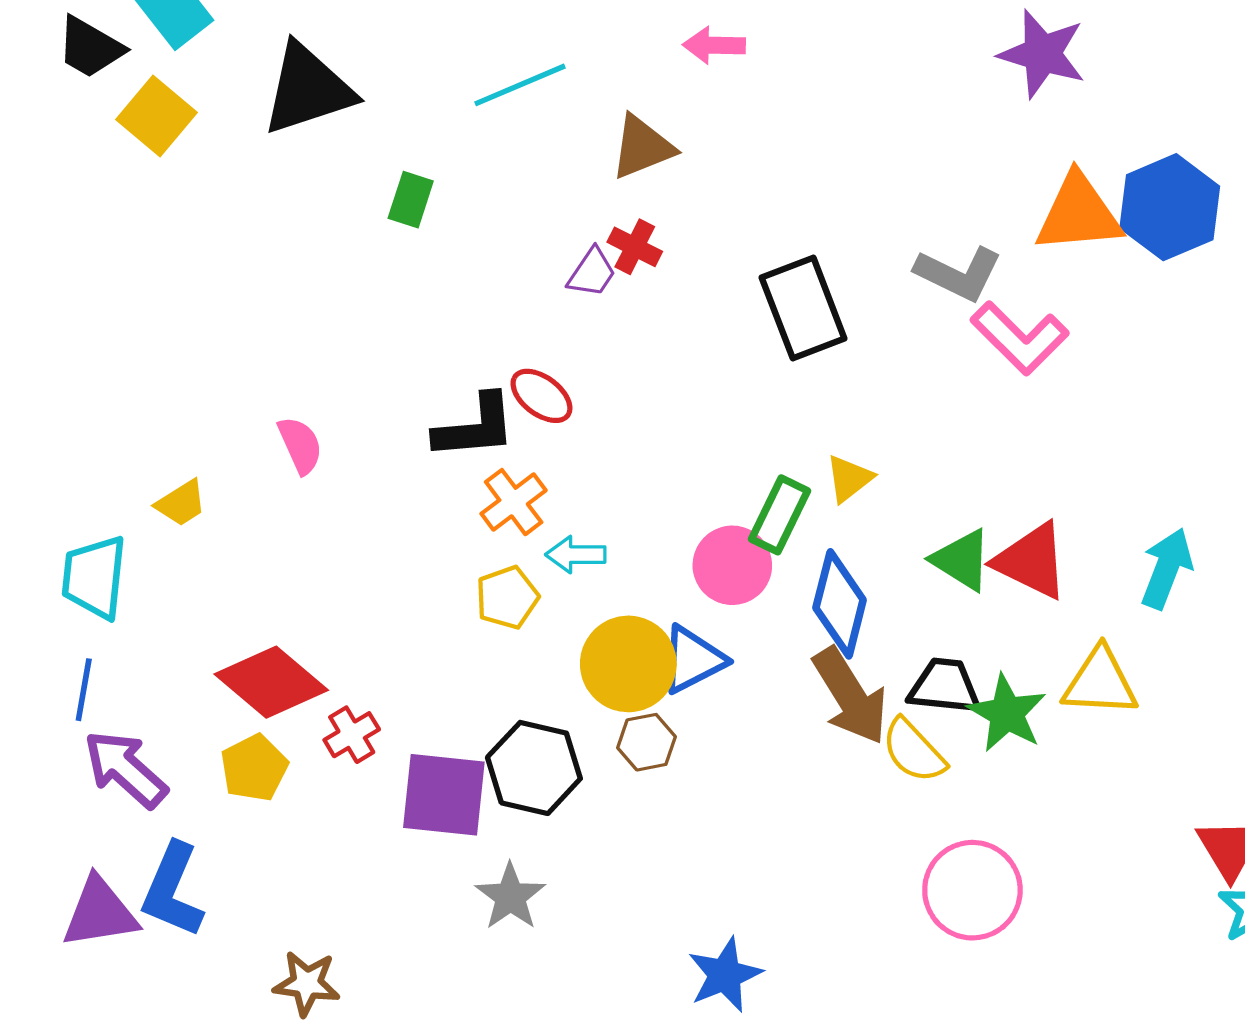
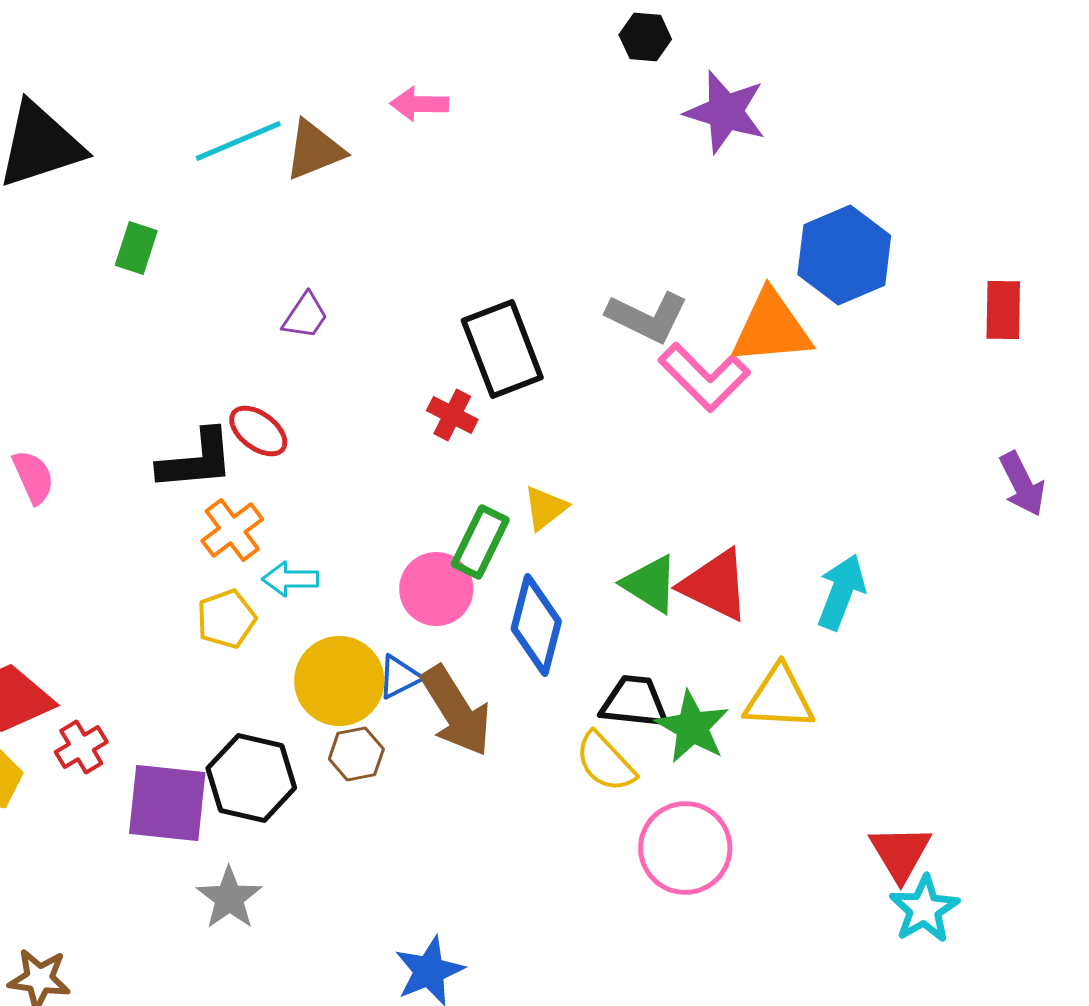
brown triangle: (642, 147) -> (314, 150), moved
orange triangle: (1079, 214) -> (771, 328), moved
red cross: (635, 247) -> (452, 415), moved
blue triangle: (693, 660) -> (399, 677), size x0.7
brown arrow: (850, 696) -> (456, 711), moved
pink circle: (972, 890) -> (685, 848), moved

